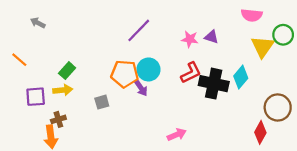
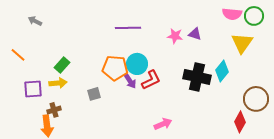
purple line: (139, 30) -> (128, 28), turned 45
green circle: (283, 35) -> (254, 16), moved
red L-shape: (191, 73) -> (151, 80), moved

